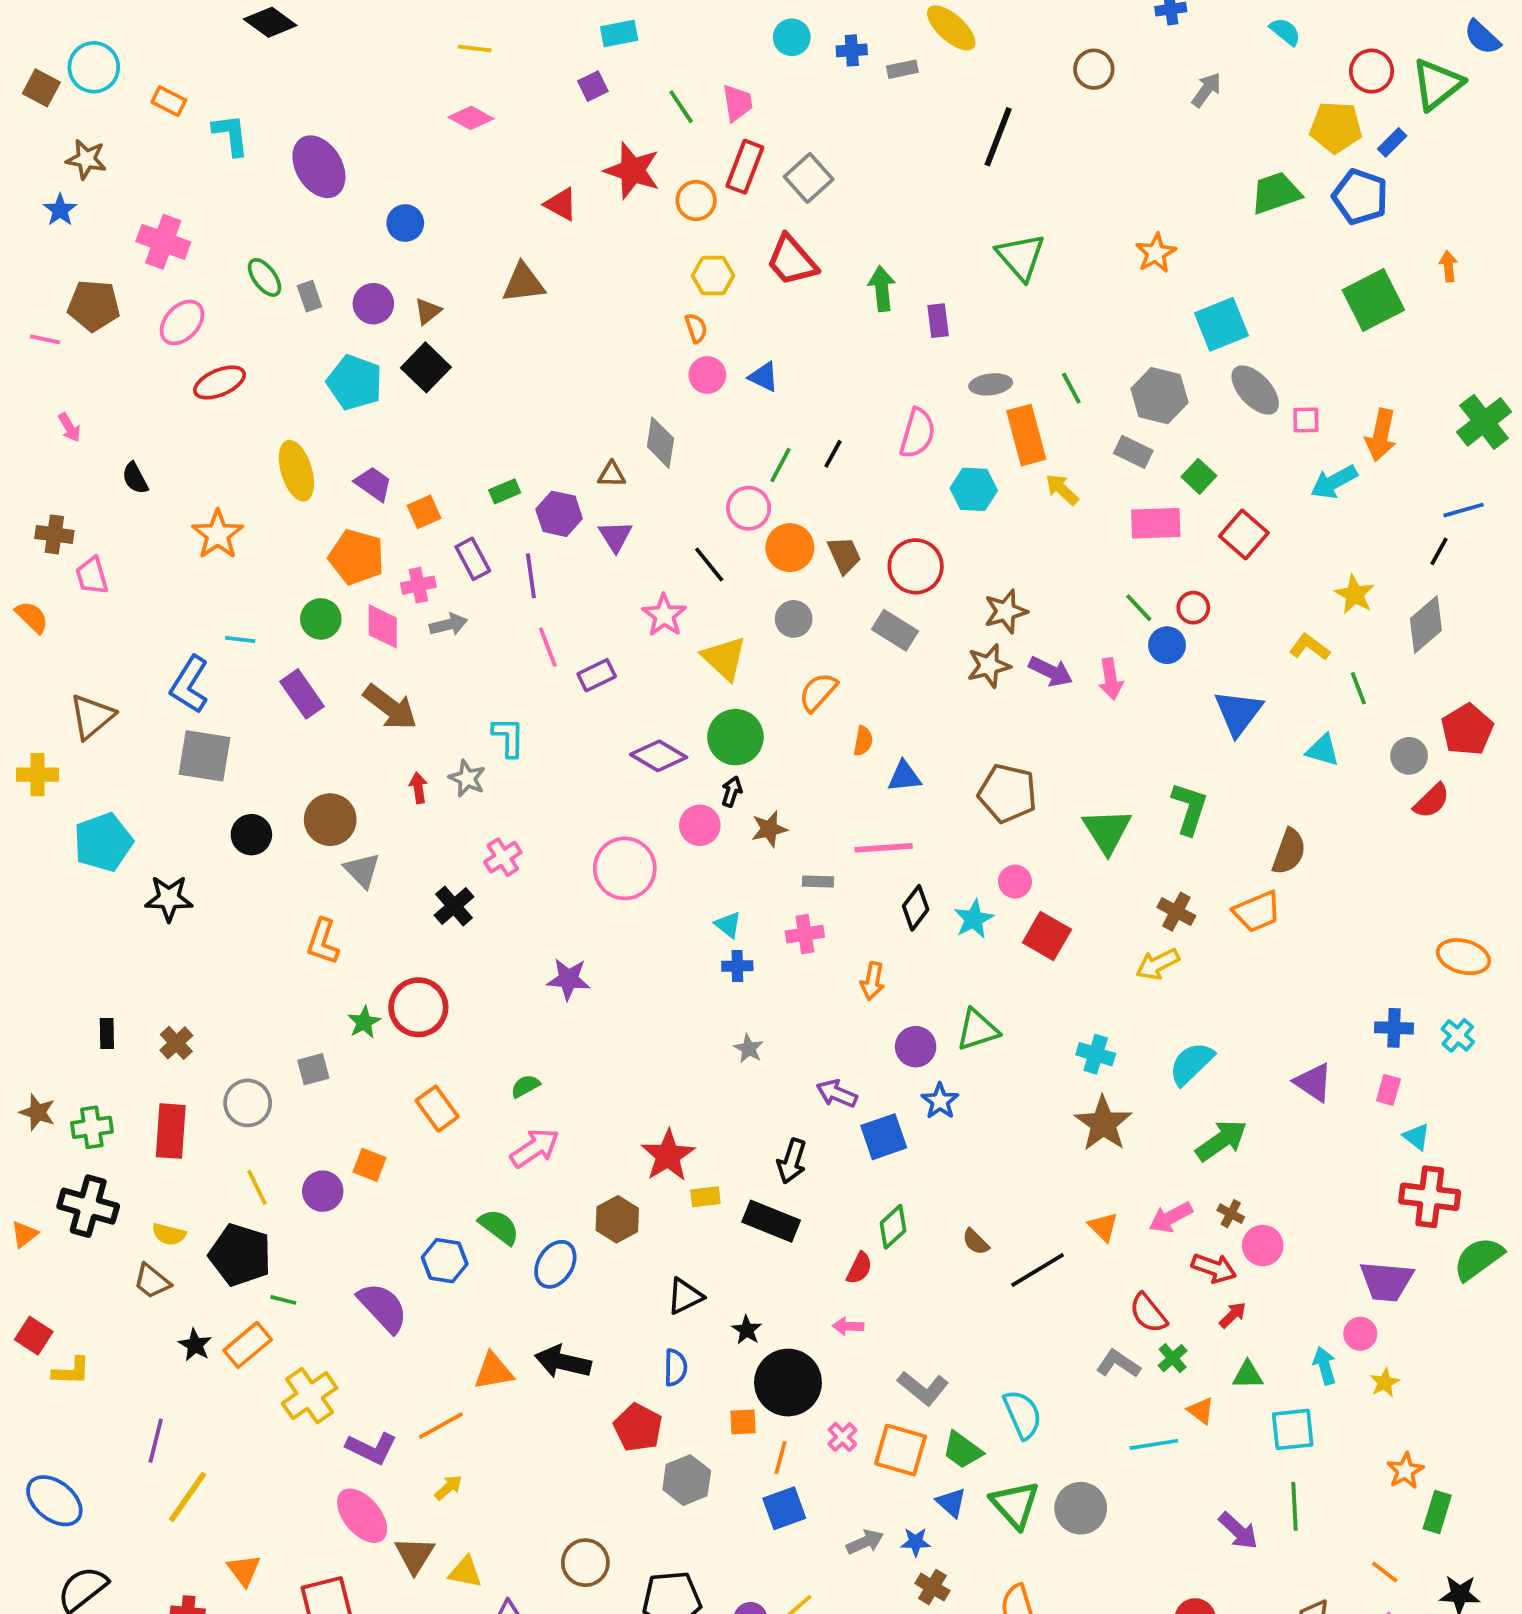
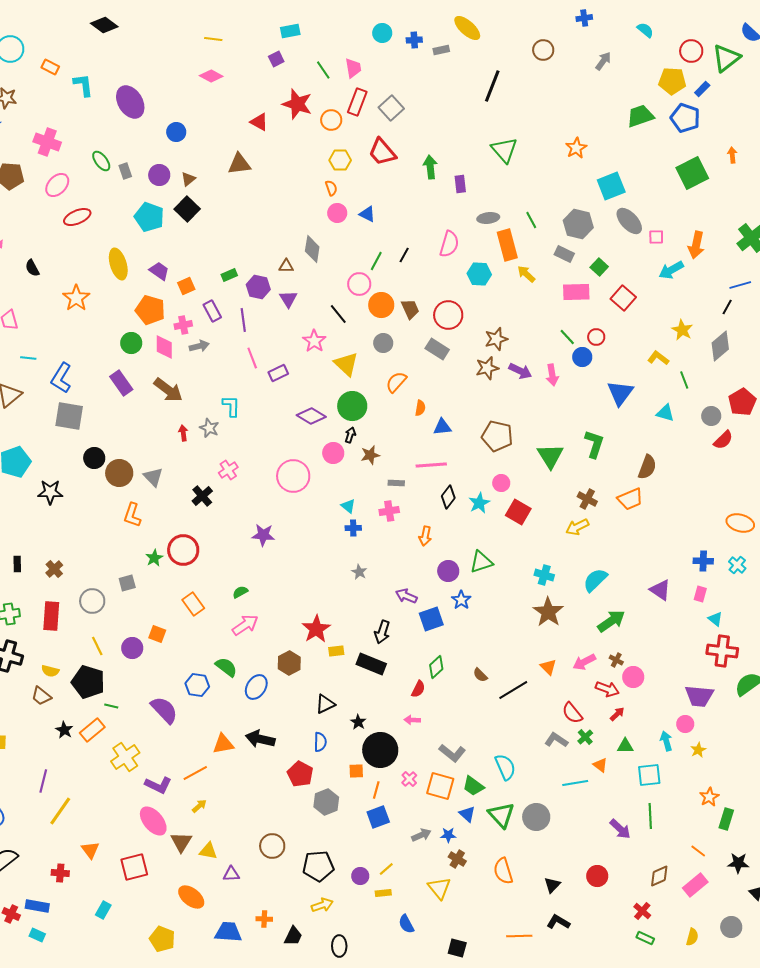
cyan line: (240, 640) -> (28, 358), moved
brown circle: (330, 820) -> (119, 473), moved

